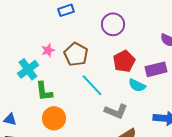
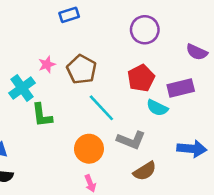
purple circle: (113, 24) -> (145, 30), moved
orange circle: (54, 118) -> (89, 149), moved

